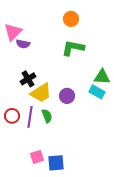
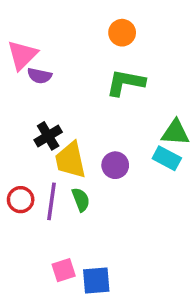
yellow trapezoid: (41, 93) -> (70, 160), turned 110

